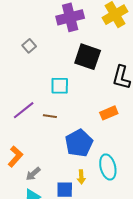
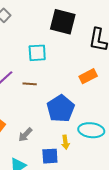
cyan ellipse: (108, 167) -> (91, 130), turned -65
gray arrow: (33, 174) -> (25, 135), moved

